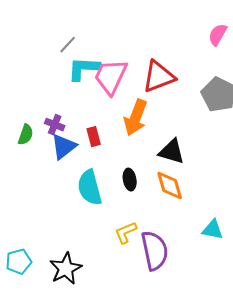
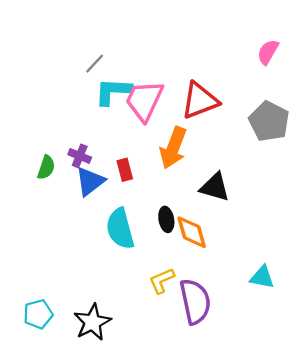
orange diamond: (170, 186) -> (192, 232), moved

